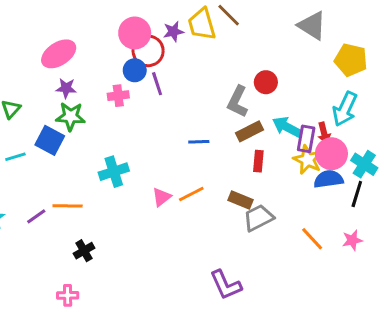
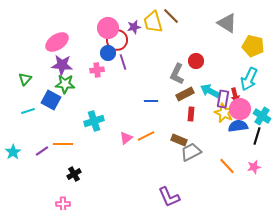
purple star: (66, 88) -> (62, 65), size x1.5

